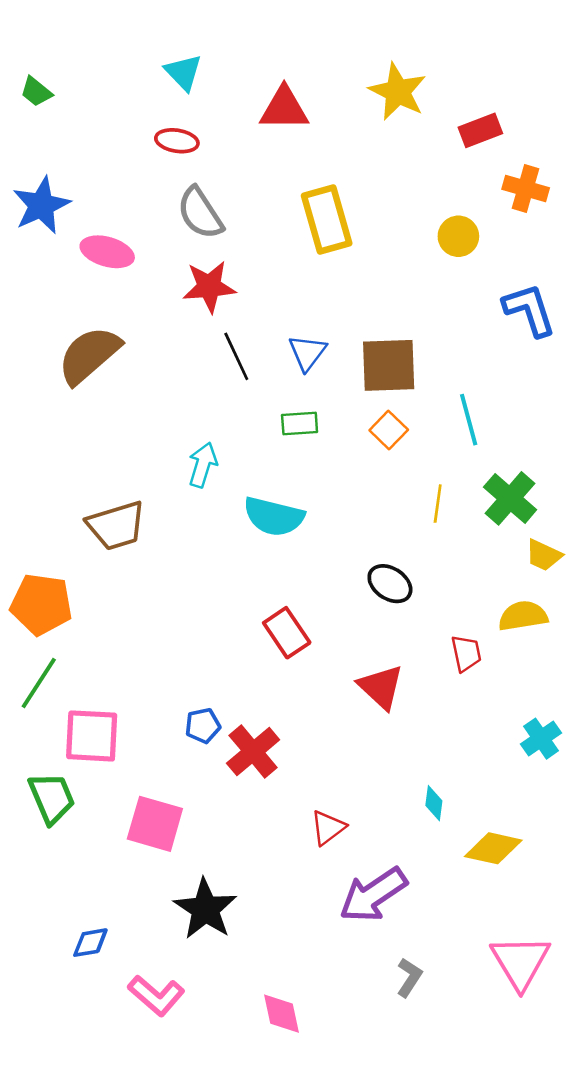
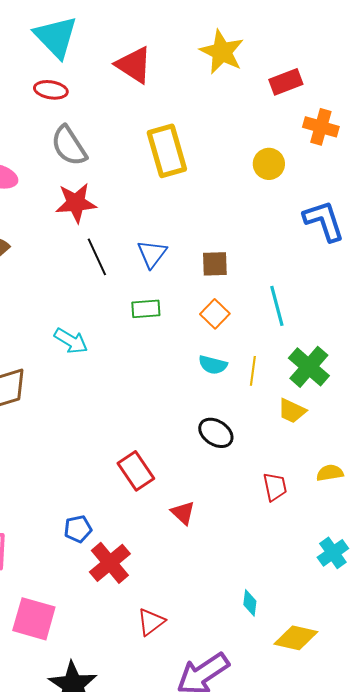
cyan triangle: (183, 72) -> (56, 37), size x1.5
red triangle: (284, 108) -> (134, 65), turned 33
brown square: (389, 365) -> (215, 264), size x0.6
cyan arrow: (203, 465) -> (71, 341), turned 104
cyan semicircle: (274, 516) -> (213, 365), moved, size x0.6
yellow trapezoid: (544, 555) -> (292, 411), moved
yellow semicircle: (523, 616) -> (330, 473), moved, size x0.7
red triangle: (381, 687) -> (183, 513), moved, size x0.7
blue pentagon: (203, 726) -> (78, 529), moved
red triangle: (328, 828) -> (151, 622), moved

